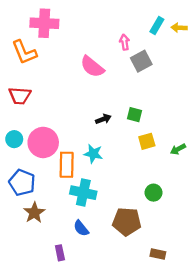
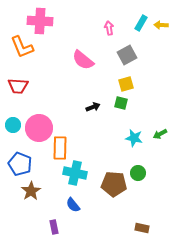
pink arrow: (125, 42) -> (109, 28), moved
yellow square: (147, 141) -> (126, 84), moved
cyan star: (93, 154) -> (134, 138), moved
brown pentagon: (127, 222) -> (114, 184), moved

